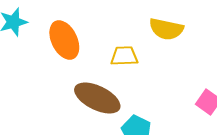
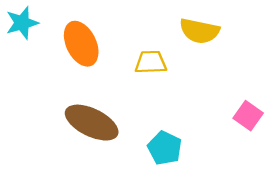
brown ellipse: (97, 98) -> (92, 123), moved

